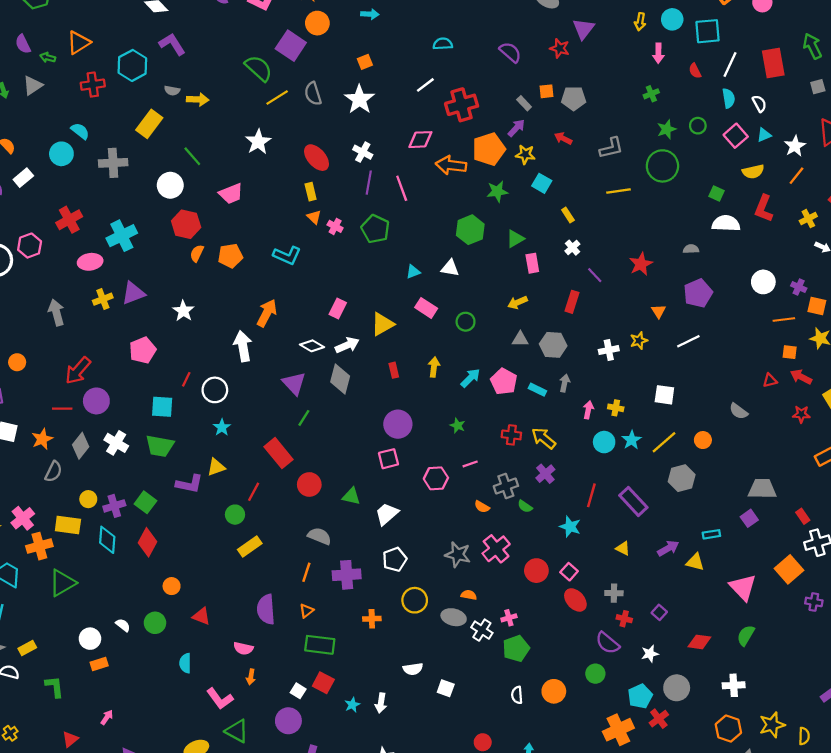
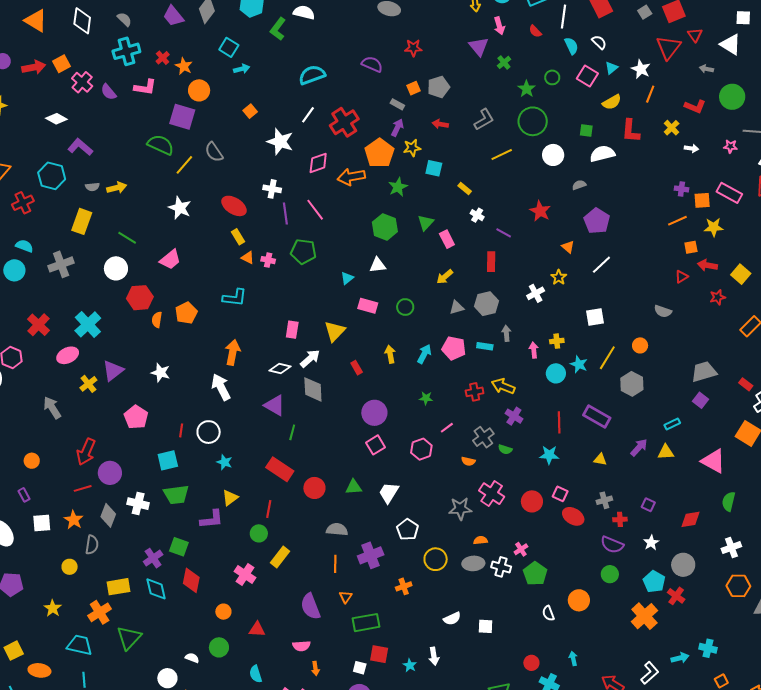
purple triangle: (583, 29) -> (479, 47), moved
cyan semicircle: (443, 44) -> (312, 75), size x1.5
white star: (359, 99) -> (280, 142), moved
white circle: (763, 282) -> (553, 155), moved
yellow circle: (88, 499) -> (70, 567), moved
pink cross: (23, 518) -> (245, 575), moved

